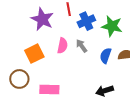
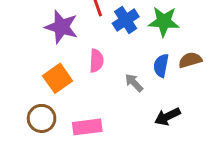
gray arrow: (82, 46) -> (134, 83), moved

